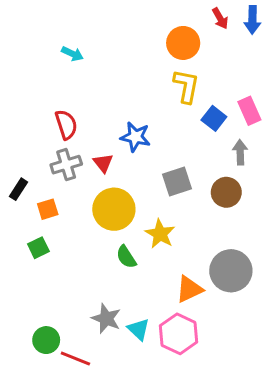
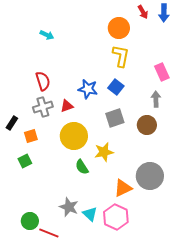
blue square: (214, 118) -> (116, 87), moved
red triangle: (103, 163) -> (67, 106), turned 48
yellow star: (160, 234) -> (104, 152), turned 30

